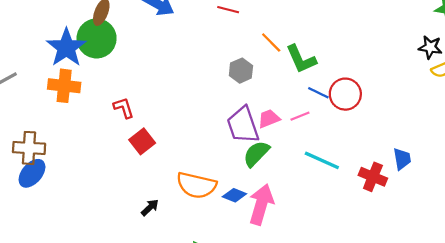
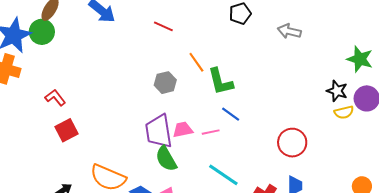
green circle: (97, 38) -> (42, 32), size x0.7
red circle: (345, 94) -> (292, 143), moved
red L-shape: (124, 108) -> (55, 98), turned -30
green semicircle: (256, 154) -> (166, 159), turned -84

